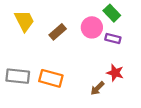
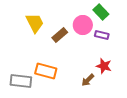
yellow trapezoid: (24, 21) -> (35, 23), moved
brown rectangle: (58, 32) -> (60, 35), moved
gray rectangle: (18, 76) -> (21, 81), moved

